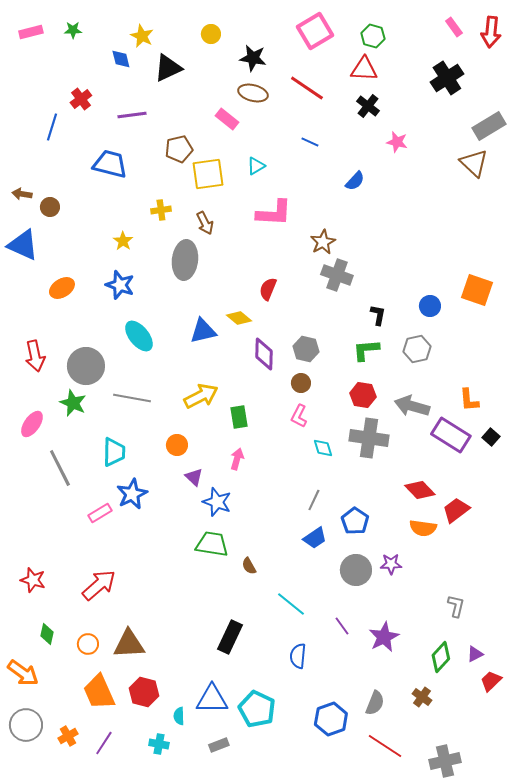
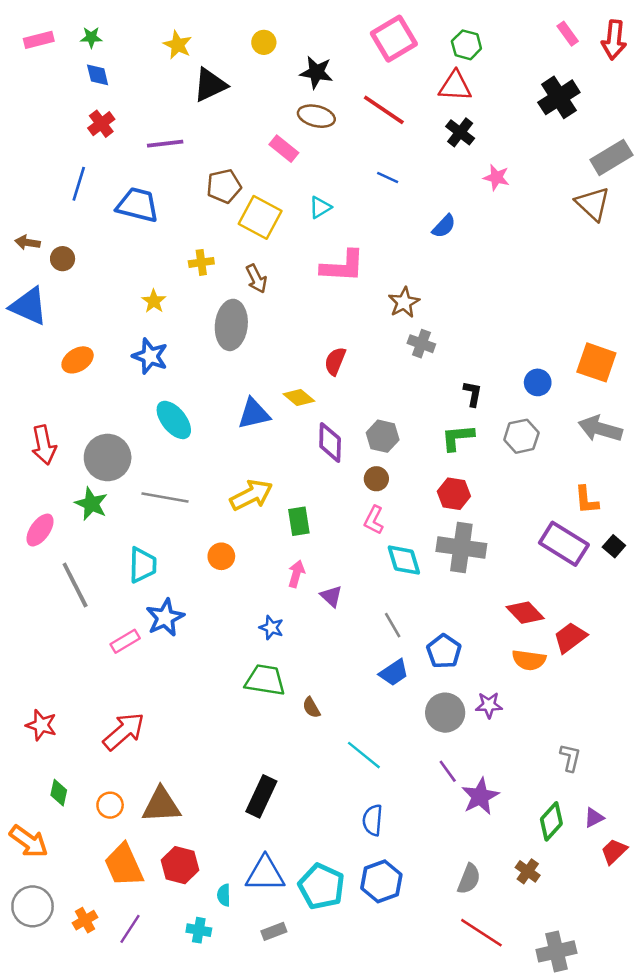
blue diamond: (121, 59) -> (98, 75), moved
blue line: (52, 127) -> (79, 184), moved
yellow square: (208, 174) -> (260, 217), turned 36
gray cross: (337, 275) -> (421, 344), size x0.7
gray arrow: (412, 406) -> (600, 429), moved
cyan diamond: (323, 448) -> (404, 560), size x1.4
purple triangle: (194, 477) -> (331, 596), moved
gray line: (314, 500) -> (393, 625), turned -55
blue star: (217, 502) -> (271, 628), size x0.7
purple line: (342, 626) -> (448, 771), moved
black rectangle: (230, 637) -> (261, 796), moved
blue hexagon: (331, 719) -> (381, 881), moved

